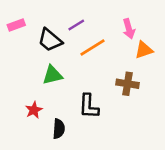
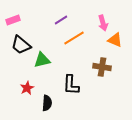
black trapezoid: (50, 40) -> (21, 45), moved
orange triangle: (144, 50) -> (115, 40), turned 42

